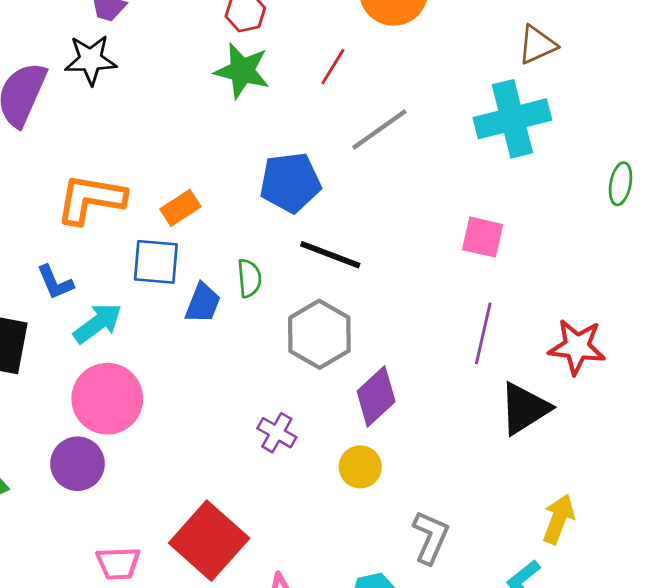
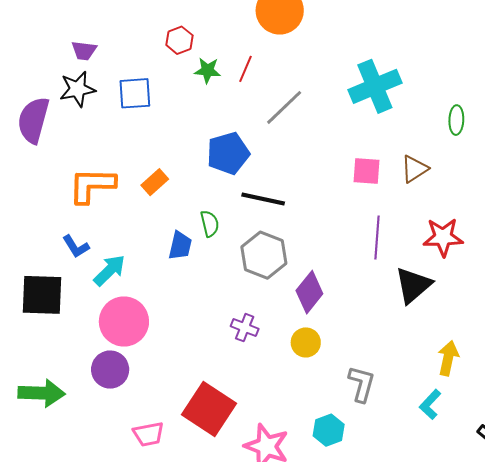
brown triangle: (537, 45) -> (414, 169), moved
green star: (242, 71) -> (207, 70), moved, size x0.7
blue square: (156, 262) -> (135, 93), moved

